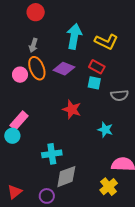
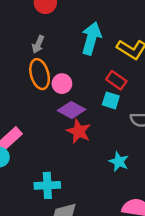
purple diamond: (64, 69) -> (71, 110), moved
pink circle: (20, 75) -> (62, 84), moved

